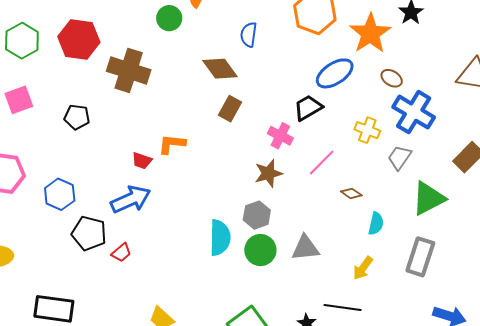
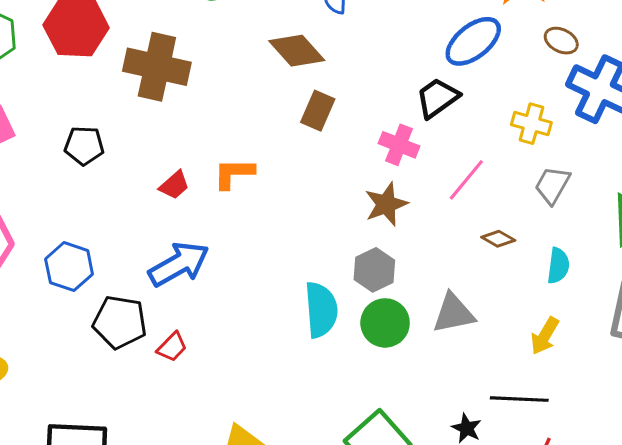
gray trapezoid: (399, 157) -> (552, 185), moved
red trapezoid: (142, 161) -> (174, 185), moved, turned -55
brown diamond: (351, 193) -> (498, 239), moved

